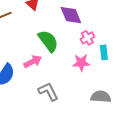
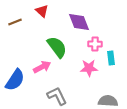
pink cross: (87, 38) -> (95, 44), turned 32

